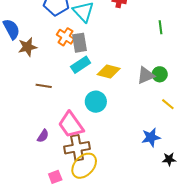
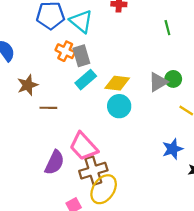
brown star: (28, 47) -> (28, 85), moved
cyan circle: (96, 102) -> (119, 106), moved
purple semicircle: (43, 136) -> (55, 162), size x1.6

